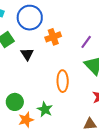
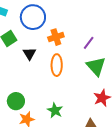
orange ellipse: (63, 81) -> (57, 65), moved
green star: (45, 109) -> (55, 110), moved

